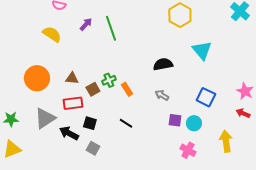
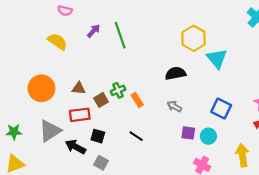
yellow hexagon: (180, 15) -> (194, 38), moved

